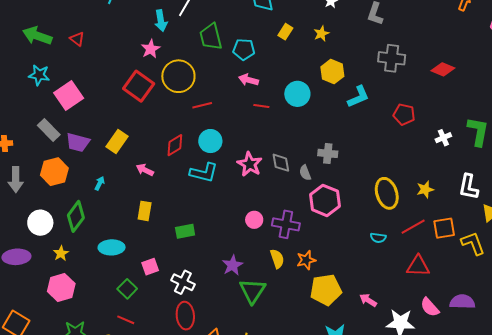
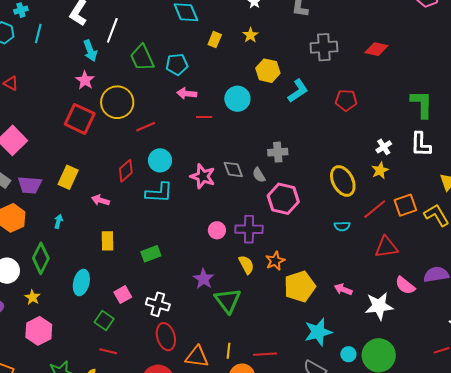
white cross: (443, 138) -> (384, 147), moved
white L-shape: (469, 187) -> (421, 144), moved
cyan ellipse: (112, 247) -> (81, 283), turned -65

